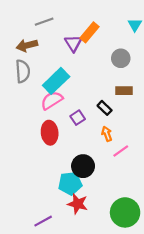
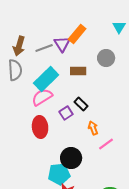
gray line: (44, 22) -> (44, 48), moved
brown arrow: (27, 45) -> (19, 46), turned -60
brown rectangle: (124, 91) -> (78, 71), moved
black rectangle: (105, 108) -> (81, 104), moved

